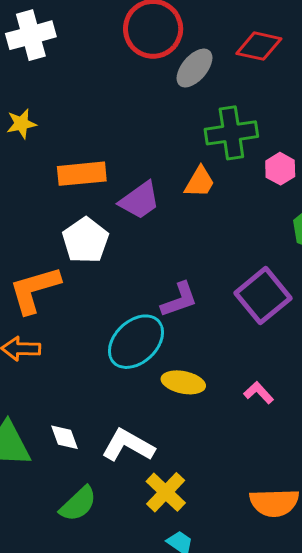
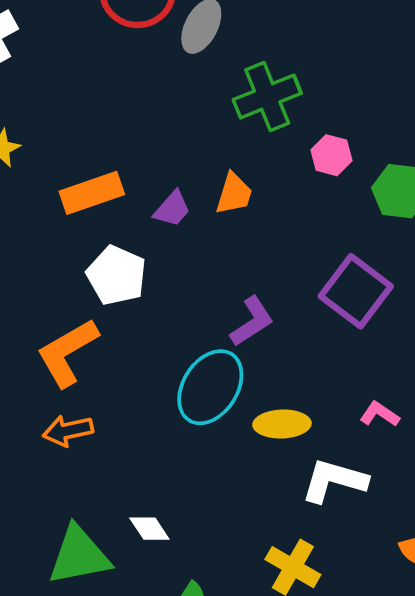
pink hexagon: (280, 169) -> (331, 155), moved
orange trapezoid: (200, 182) -> (234, 194), moved
purple trapezoid: (140, 200) -> (172, 209), size x0.7
white L-shape: (128, 445) -> (334, 480), moved

